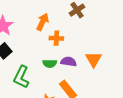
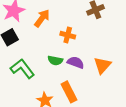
orange arrow: (43, 22) -> (42, 18), moved
green L-shape: (21, 77) -> (22, 69), turned 105

